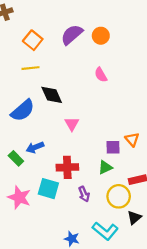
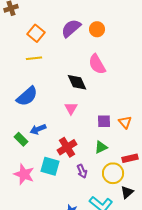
pink semicircle: (101, 75) -> (97, 64), size x1.5
black diamond: (52, 95) -> (77, 82), moved
purple square: (113, 147) -> (104, 121), moved
red cross: (67, 167) -> (67, 147), turned -30

